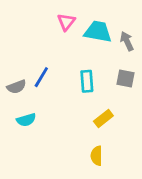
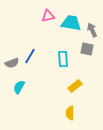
pink triangle: (66, 22) -> (48, 16), turned 40
gray square: (126, 78) -> (87, 49), moved
cyan semicircle: (26, 120) -> (19, 87), turned 136

